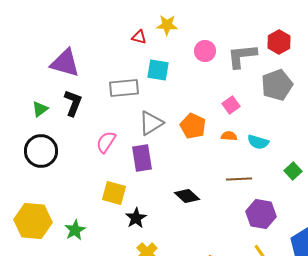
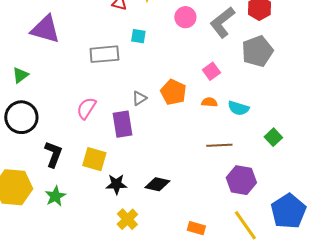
gray L-shape: (242, 56) -> (222, 22), turned -32
cyan square: (158, 70) -> (138, 36), size x0.7
black L-shape: (73, 103) -> (53, 154), moved
gray triangle: (151, 123) -> (139, 98), moved, size x0.6
black diamond: (187, 196) -> (157, 184), moved, turned -30
black star: (136, 218) -> (116, 184), turned 30

